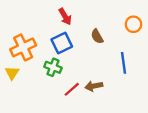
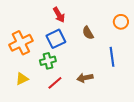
green cross: (53, 67) -> (48, 61), turned -35
yellow triangle: (12, 73) -> (22, 79), moved, turned 32
red line: (72, 89) -> (55, 83), moved

